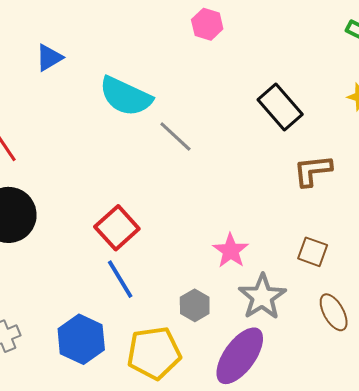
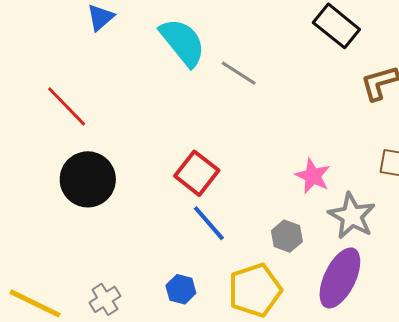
cyan semicircle: (126, 96) -> (183, 42), turned -144
blue hexagon: (81, 339) -> (181, 289), size x0.6

